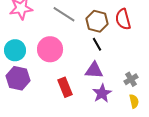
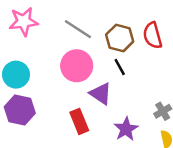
pink circle: (50, 49) -> (77, 66), moved
purple triangle: (94, 70) -> (101, 94), moved, turned 30

